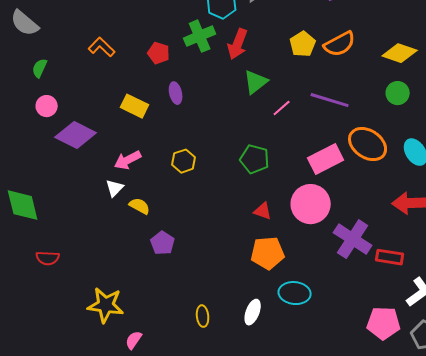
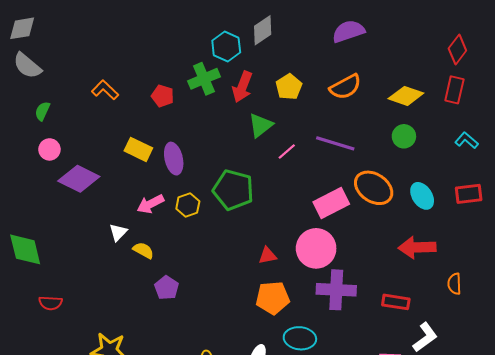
yellow pentagon: (303, 44) -> (289, 87), moved
purple ellipse: (176, 93) -> (174, 159), moved, size x1.4
green pentagon: (255, 159) -> (233, 190), moved, size x1.4
pink arrow: (128, 160) -> (150, 204), moved
red triangle: (263, 211) -> (268, 255), turned -30
purple cross: (353, 239) -> (336, 290), moved, turned -30

